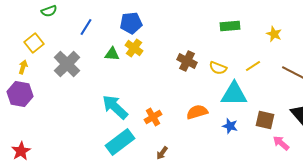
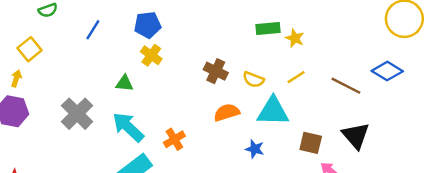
yellow star: (274, 34) -> (295, 38), moved
green triangle: (112, 54) -> (124, 83), moved
gray cross: (67, 64) -> (77, 114), moved
orange semicircle: (197, 112) -> (227, 112), moved
blue star: (230, 126) -> (255, 149), moved

